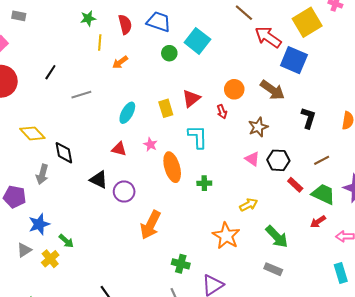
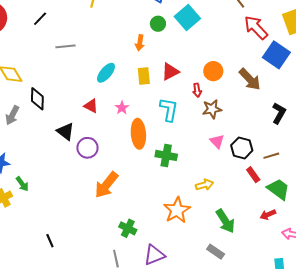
orange arrow: (120, 62) -> (140, 43), moved, turned -56
brown star: (258, 127) -> (212, 109), moved
brown line: (322, 160) -> (271, 156), moved
green cross: (204, 183) -> (166, 155), size x1.5

